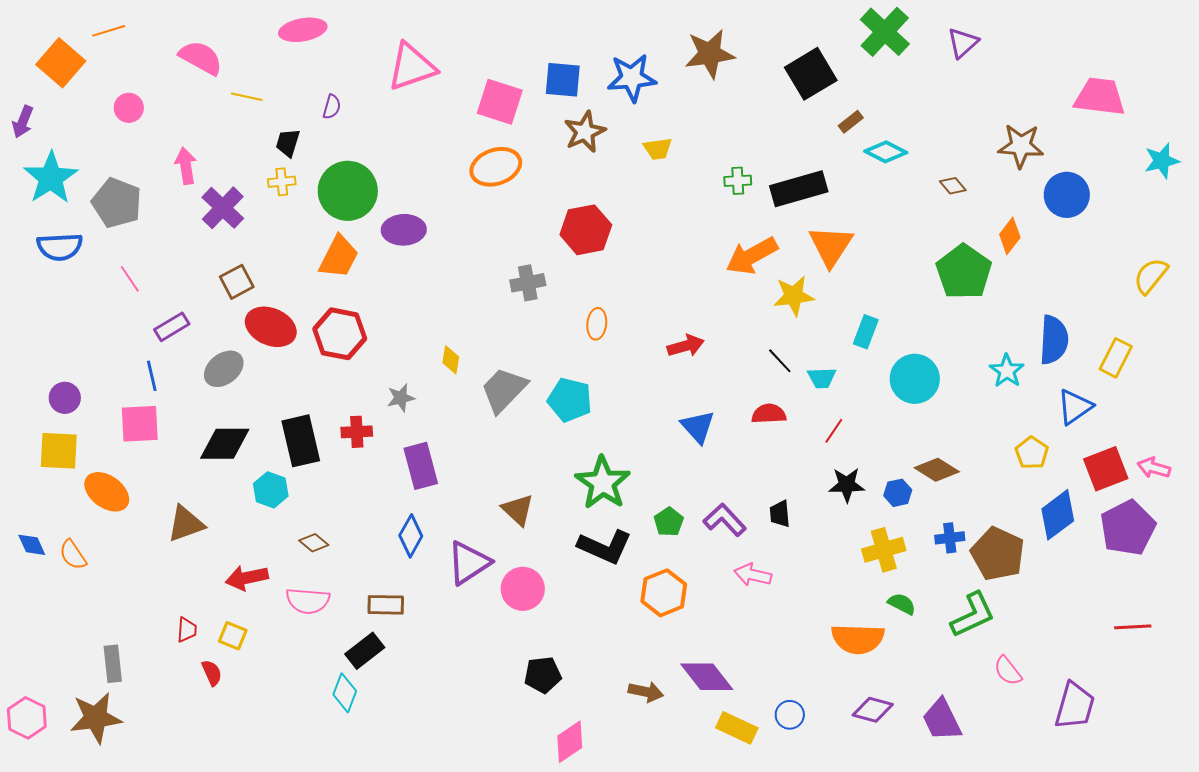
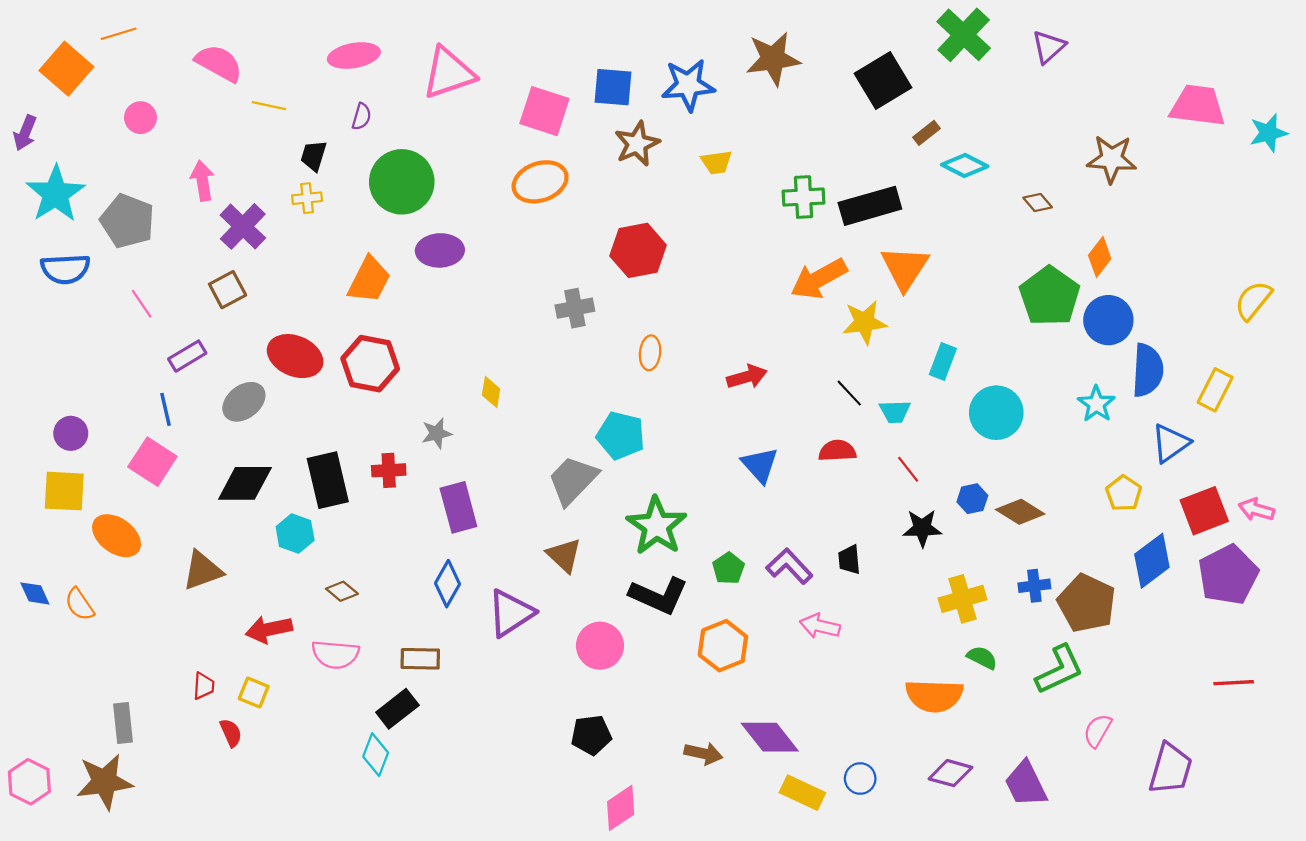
pink ellipse: (303, 30) -> (354, 56), moved
cyan star: (1162, 161) -> (1268, 133), moved
green cross: (738, 181) -> (804, 197), size x1.4
green circle: (348, 191) -> (402, 182), moved
blue circle: (1067, 195) -> (1108, 320), moved
brown square: (237, 282) -> (228, 290), moved
gray trapezoid: (504, 390) -> (573, 480), moved
pink square: (140, 424) -> (152, 462), turned 36
red line: (834, 431) -> (908, 469), turned -72
blue hexagon: (898, 493) -> (972, 499), moved
pink circle: (523, 589) -> (600, 646), moved
pink semicircle: (1008, 671) -> (1098, 731), turned 68

